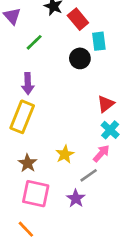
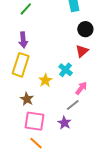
black circle: (80, 58) -> (85, 29), moved
cyan cross: (110, 130) -> (66, 70), moved
yellow star: (65, 154) -> (45, 80), moved
orange line: (26, 229) -> (36, 143), moved

